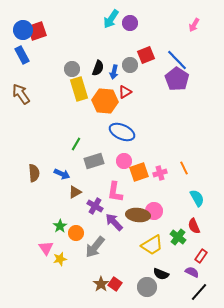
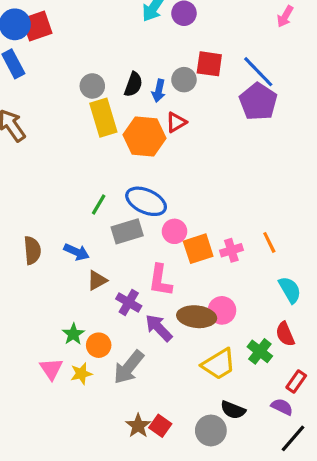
red square: (146, 55) -> (209, 64), turned 30
blue ellipse: (122, 132) -> (146, 201), moved
yellow star: (60, 259) -> (81, 374), moved

